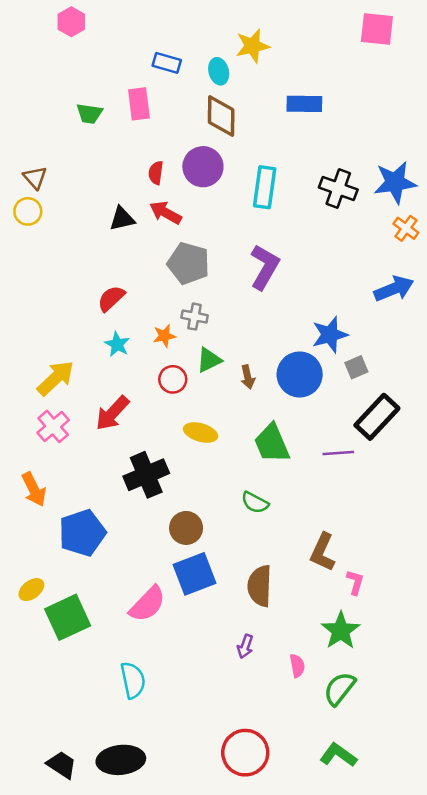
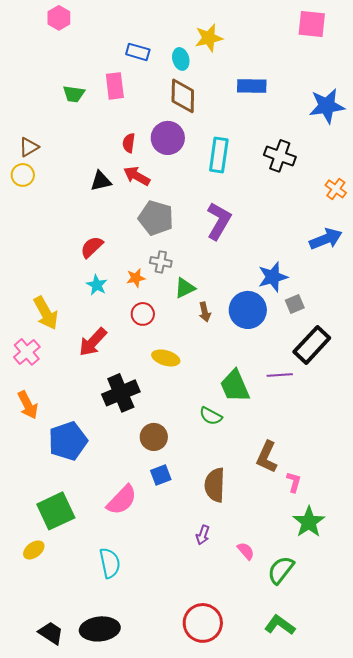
brown triangle: (35, 178) -> (29, 147), turned 40
blue star: (395, 182) -> (327, 106), moved
green triangle: (209, 360) -> (185, 288), moved
yellow arrow: (56, 378) -> (46, 313), turned 104
pink cross: (53, 426) -> (27, 352), moved
green trapezoid: (272, 443) -> (235, 386), moved
blue square: (195, 574) -> (161, 475), size x0.6
yellow ellipse: (31, 590) -> (34, 550), moved
green star: (341, 631) -> (309, 522), moved
pink semicircle: (297, 666) -> (246, 551), turned -30

